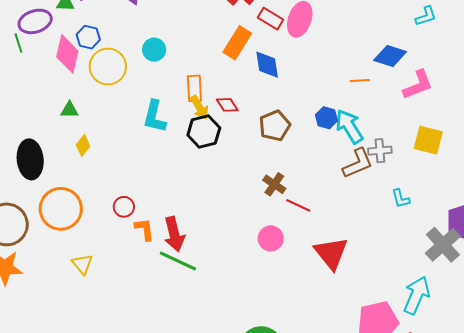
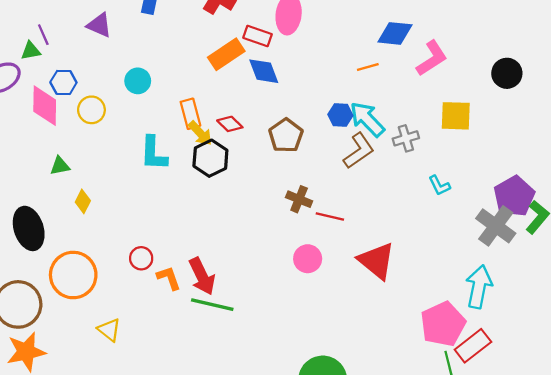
red rectangle: (270, 19) -> (258, 36), moved
orange rectangle: (237, 43) -> (226, 54), turned 36
yellow circle: (108, 67) -> (91, 110), size x0.7
brown L-shape: (358, 163) -> (359, 151), moved

